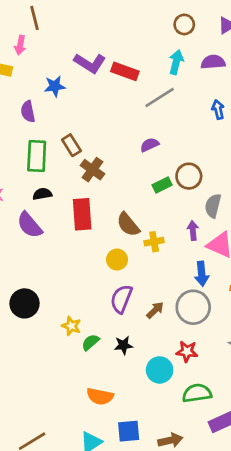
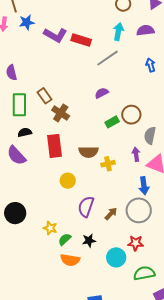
blue star: (55, 86) -> (27, 22), moved
brown semicircle: (128, 224) -> (88, 152), turned -48
yellow circle: (117, 260) -> (68, 181), moved
orange semicircle: (100, 396) -> (70, 260), moved

